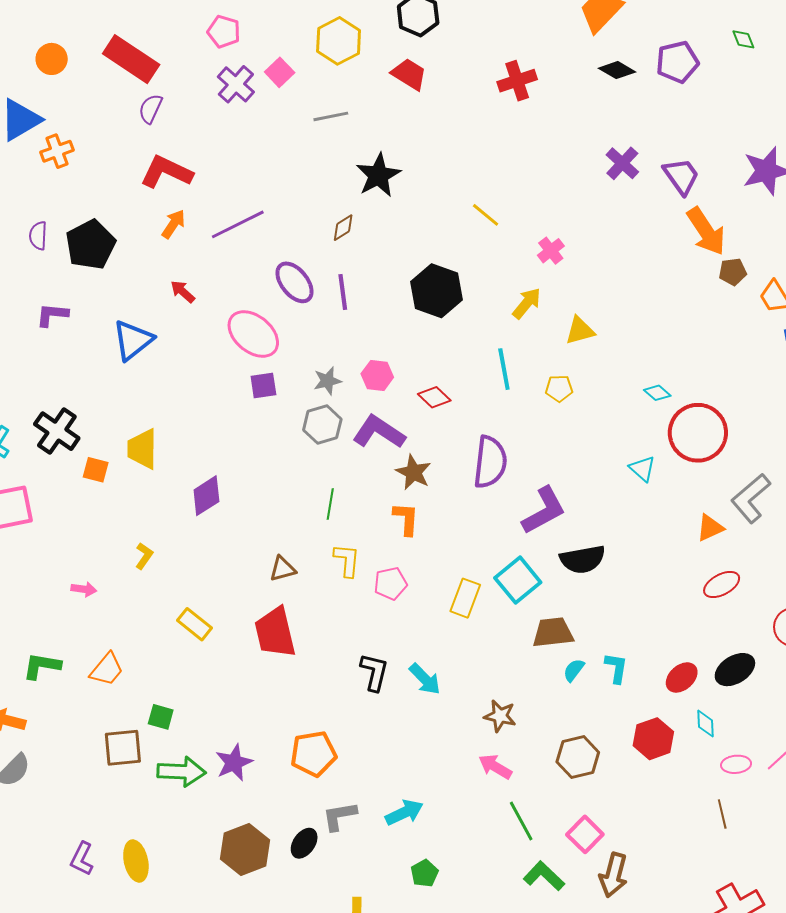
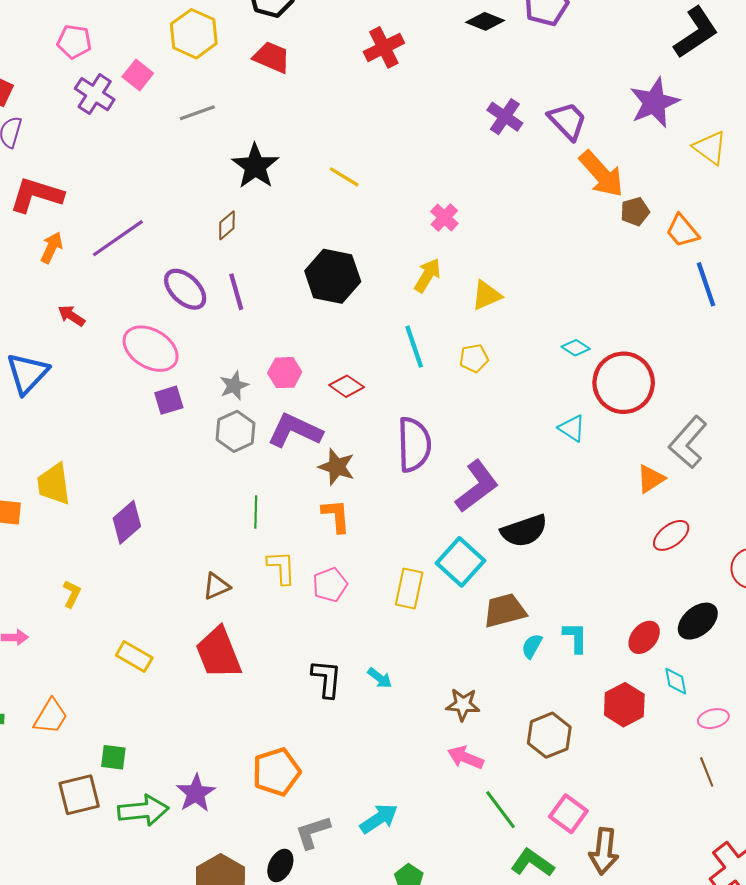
yellow line: (486, 215) -> (344, 177), moved
cyan arrow: (425, 679) -> (380, 678), size x0.7

